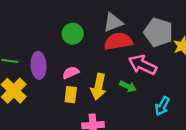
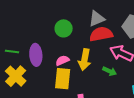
yellow arrow: (98, 87) -> (85, 60), moved
yellow rectangle: (71, 95) -> (63, 79), size x1.5

